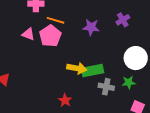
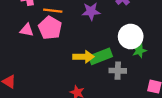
white circle: (136, 58) -> (131, 37), moved
green star: (129, 83) -> (139, 51), moved

